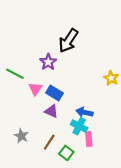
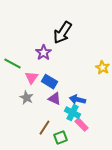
purple triangle: (51, 111) -> (54, 99), moved
gray star: (21, 136) -> (26, 98), moved
pink rectangle: (89, 139) -> (82, 125), turned -40
green square: (66, 153) -> (60, 138), turned 32

